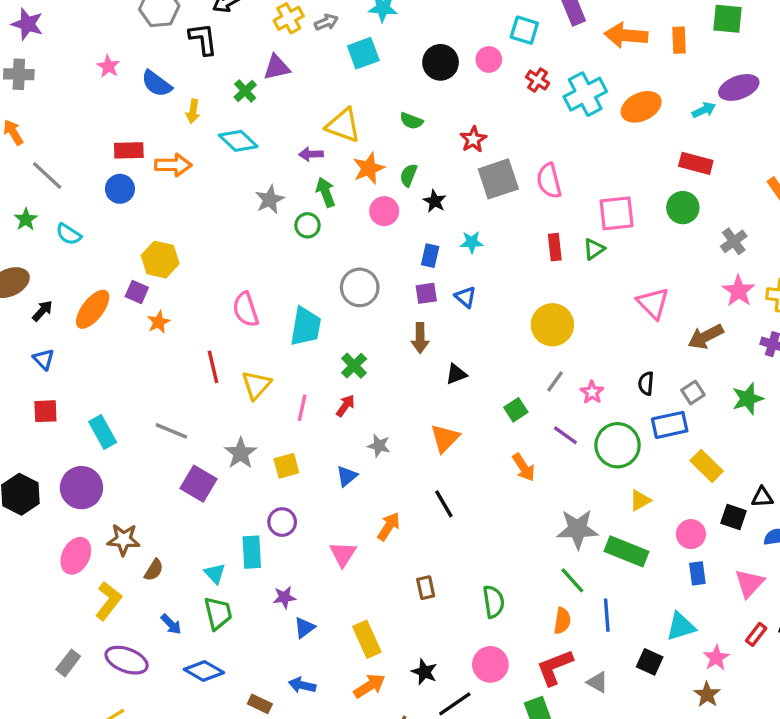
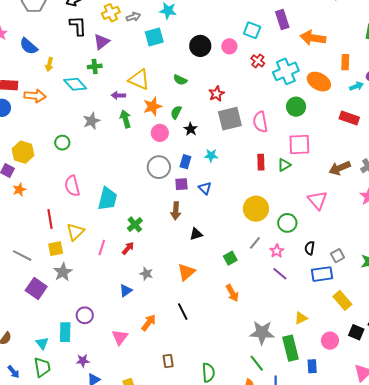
black L-shape: (203, 39) -> (78, 26), moved
orange rectangle: (679, 40) -> (345, 62), moved
purple triangle: (277, 67) -> (101, 42), turned -30
green cross: (245, 91) -> (95, 66), moved, turned 32
orange ellipse: (641, 107) -> (319, 82), turned 50
green circle: (683, 208) -> (296, 107), moved
green circle: (307, 225) -> (62, 143), moved
gray circle: (360, 287) -> (159, 167), moved
brown arrow: (706, 337) -> (340, 168), moved
purple line: (565, 435) -> (280, 274), moved
green circle: (618, 445) -> (287, 223), moved, size x0.7
yellow square: (286, 466) -> (56, 249), moved
green rectangle: (626, 551) -> (290, 348), turned 50
blue rectangle: (697, 573) -> (312, 366), moved

